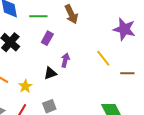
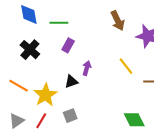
brown arrow: (71, 14) -> (118, 21), moved
yellow star: (25, 86) -> (45, 95), size x1.6

